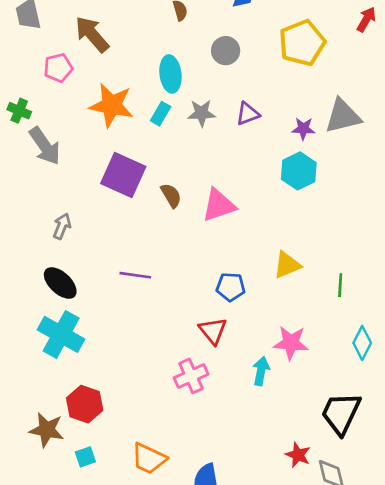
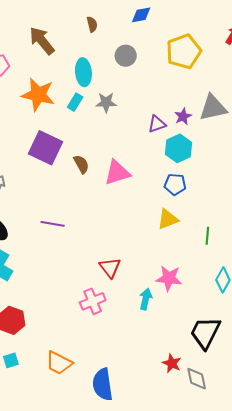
brown arrow: (92, 34) -> (42, 41), moved
purple triangle: (248, 114) -> (157, 124), moved
purple star: (303, 129) -> (183, 116), turned -30
blue pentagon: (231, 287) -> (175, 184), moved

